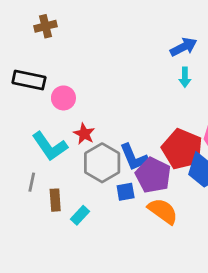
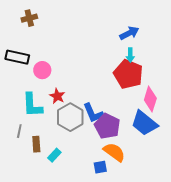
cyan L-shape: (50, 146) -> (32, 105), turned 32
red pentagon: (182, 149) -> (128, 74), moved
blue square: (126, 192) -> (100, 167), moved

